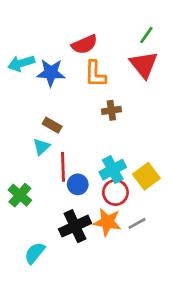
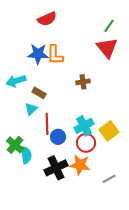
red semicircle: (84, 44) -> (47, 19), moved
cyan arrow: (21, 63) -> (16, 81), moved
orange L-shape: (95, 74) -> (55, 55), moved
gray line: (137, 223) -> (109, 179), moved
cyan semicircle: (35, 253) -> (26, 155), moved, turned 132

